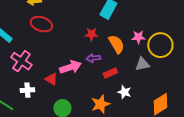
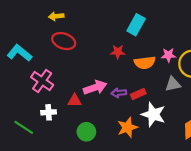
orange semicircle: (116, 44) -> (145, 63), turned 114
purple arrow: (93, 58) -> (119, 93), moved
red triangle: (51, 79) -> (75, 100), turned -32
white star: (124, 92) -> (153, 114), size x1.6

